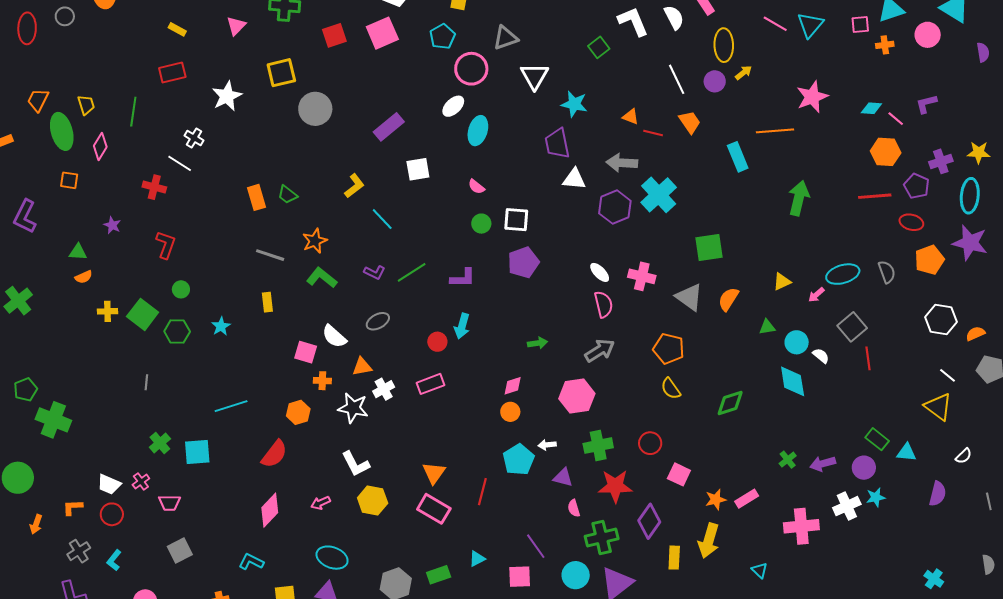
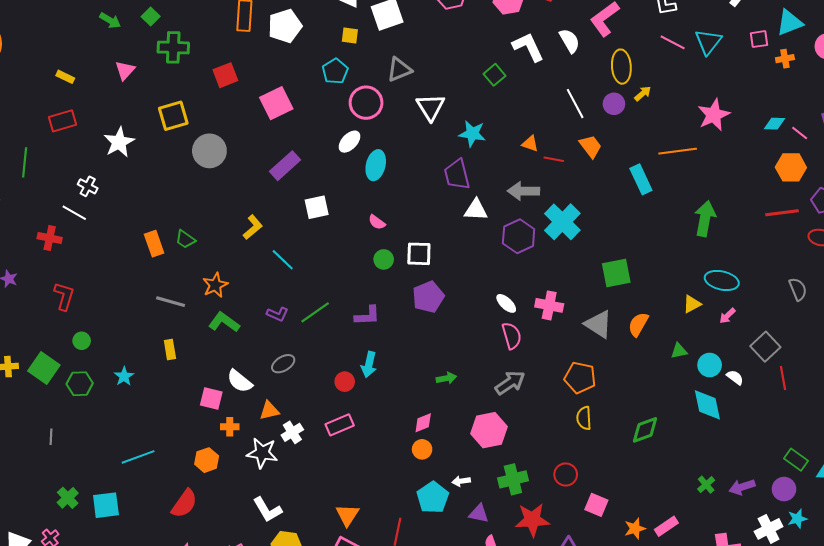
pink square: (382, 33) -> (276, 103), moved
cyan ellipse: (843, 274) -> (722, 280), moved, turned 32
yellow semicircle: (671, 389) -> (584, 418), turned 35

